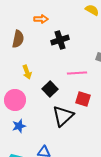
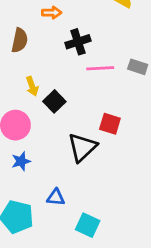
pink line: (77, 73) -> (100, 68), moved
black square: (50, 89) -> (54, 101), moved

